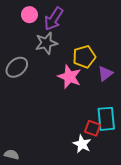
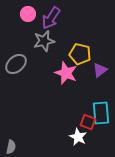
yellow pentagon: (84, 57) -> (80, 54), turned 30
gray semicircle: (12, 155) -> (11, 147), turned 88

